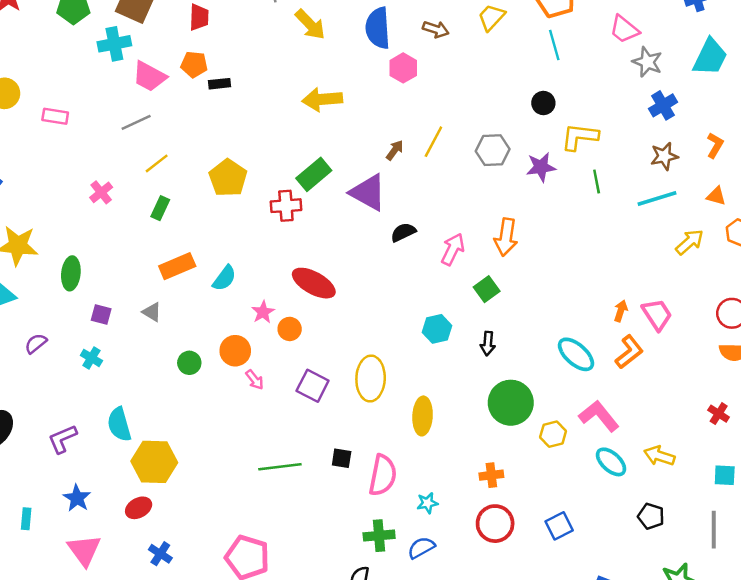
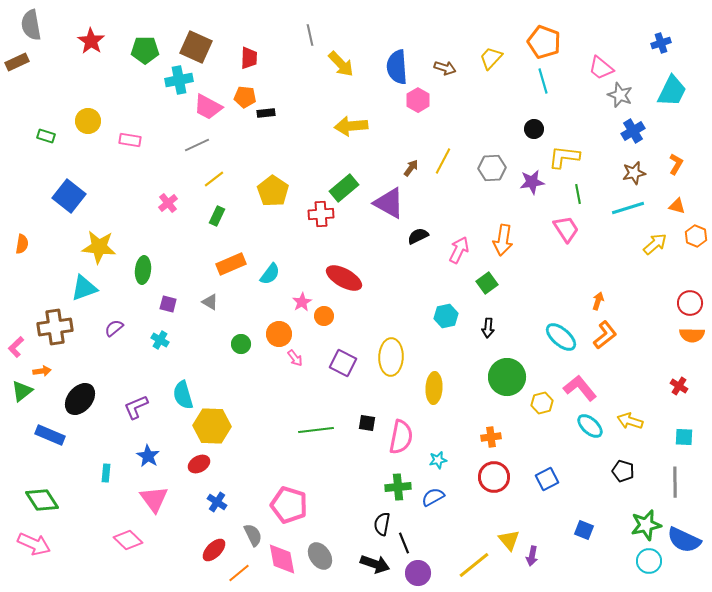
pink trapezoid: (657, 314) -> (566, 229), moved

